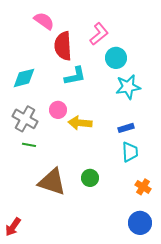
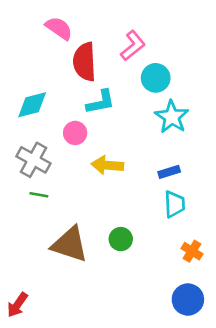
cyan star: (128, 87) -> (172, 117), turned -30
pink circle: (58, 110) -> (75, 133), moved

